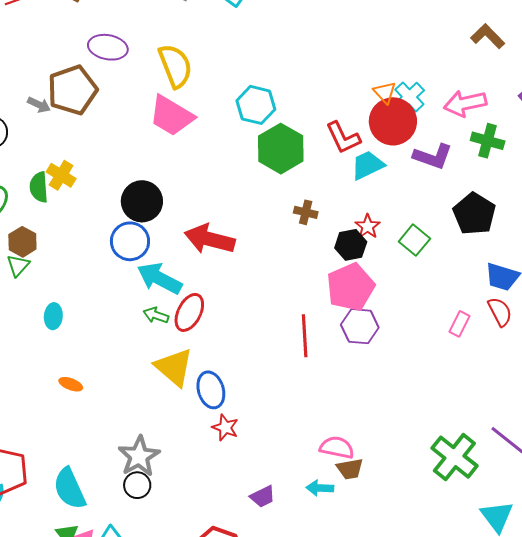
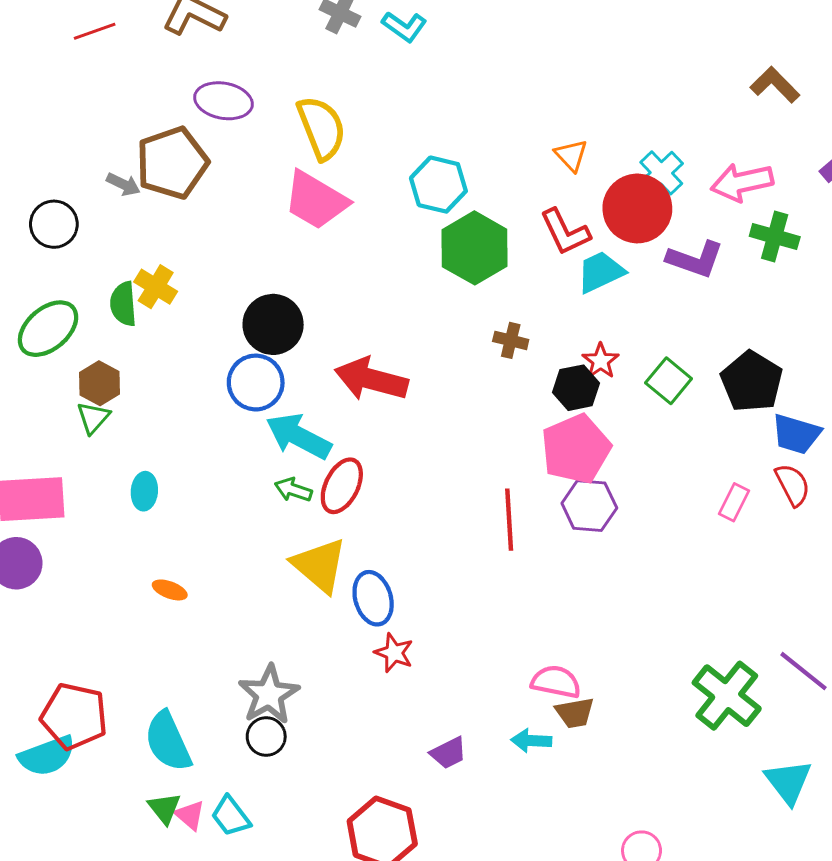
orange triangle: (385, 92) -> (571, 155), moved
black pentagon: (474, 214) -> (752, 382), moved

